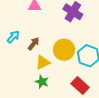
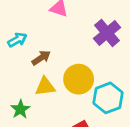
green star: (42, 82) -> (20, 109), moved

